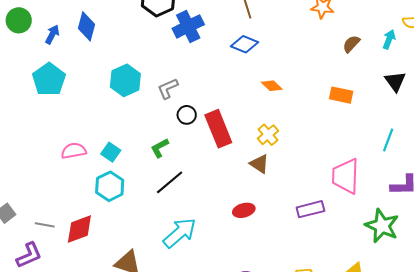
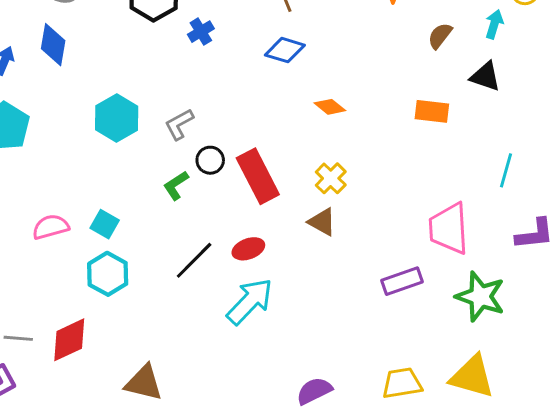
blue cross: (188, 26) -> (201, 32), size x0.6
black triangle: (395, 81) -> (485, 76), moved, turned -30
green L-shape: (160, 148) -> (176, 185), moved
red ellipse: (244, 210) -> (248, 249), moved
green star: (382, 226) -> (480, 297), moved
cyan arrow: (180, 233) -> (250, 301), moved

